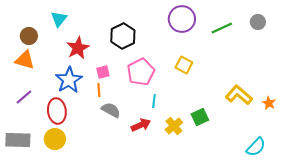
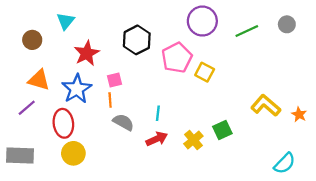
orange triangle: (25, 60) -> (39, 80), moved
pink pentagon: (141, 72) -> (177, 58), moved
cyan line: (154, 101) -> (158, 113), moved
yellow circle: (55, 139) -> (73, 153), moved

